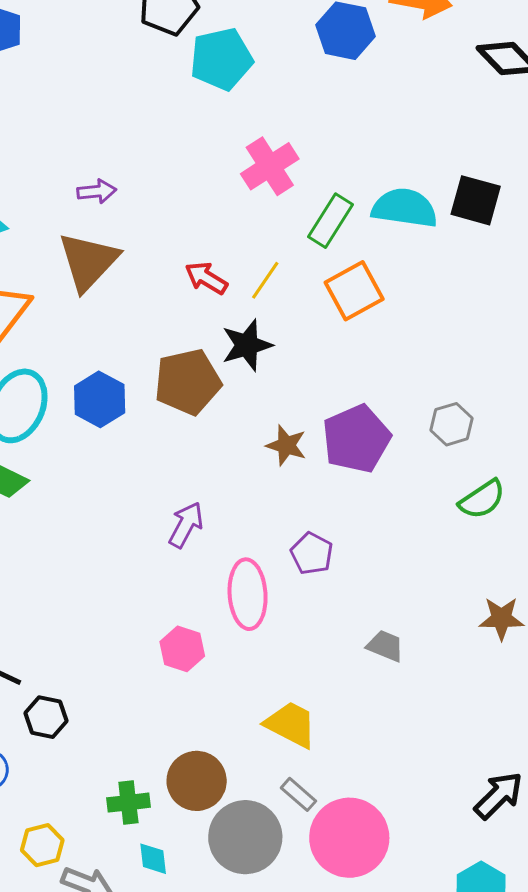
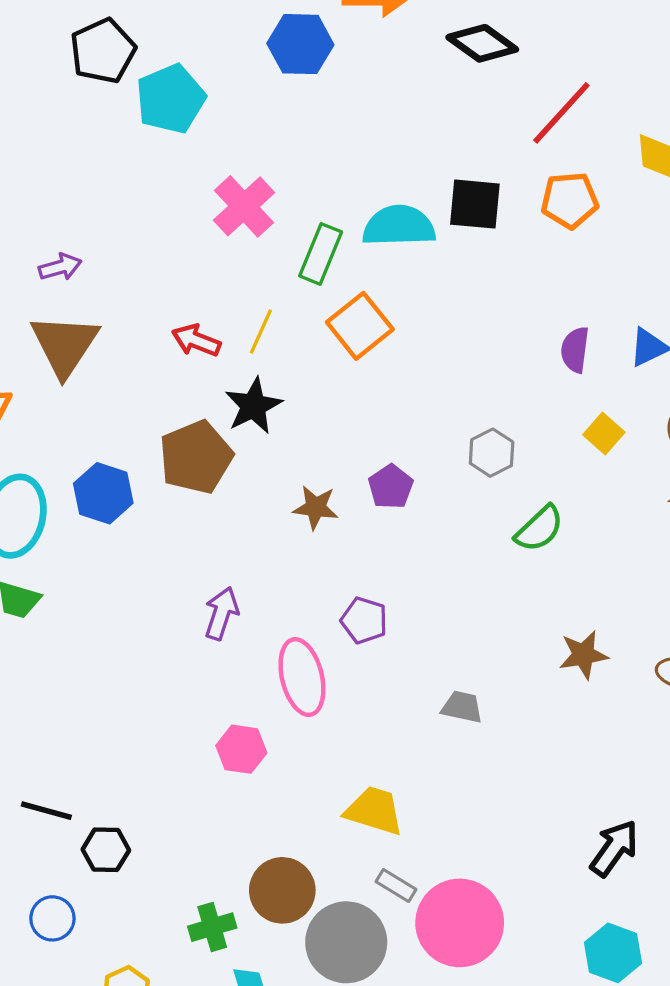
purple pentagon: (356, 439) -> (391, 487), size x0.6

